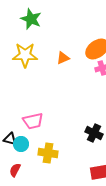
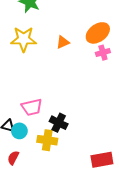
black cross: (94, 133) -> (59, 123), moved

